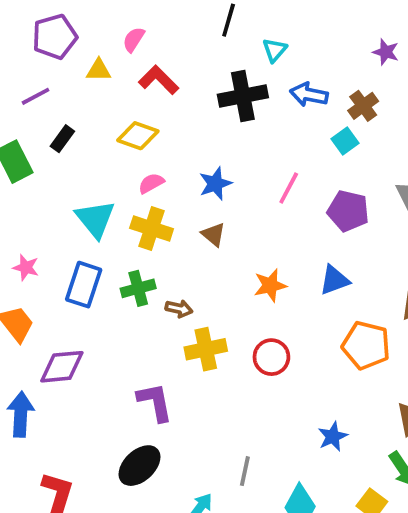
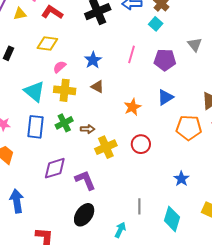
purple diamond: (62, 367) -> (55, 168), moved

